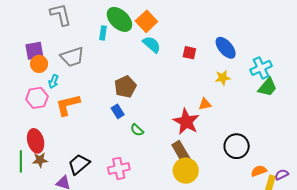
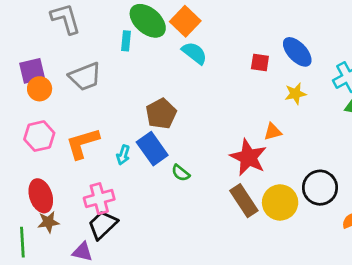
red square: (189, 53) -> (260, 63), moved
cyan arrow: (53, 81) -> (123, 155), moved
blue rectangle: (118, 111) -> (152, 149), size x1.6
green line: (21, 161) -> (22, 242), moved
pink cross: (119, 168) -> (99, 199), moved
yellow circle: (186, 171) -> (280, 202), moved

